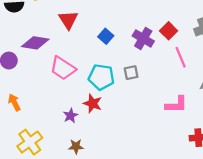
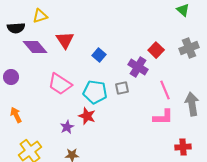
purple cross: (143, 38) -> (138, 67), moved
purple diamond: (35, 43) -> (35, 47), moved, turned 40
pink line: (181, 57) -> (165, 90), moved

